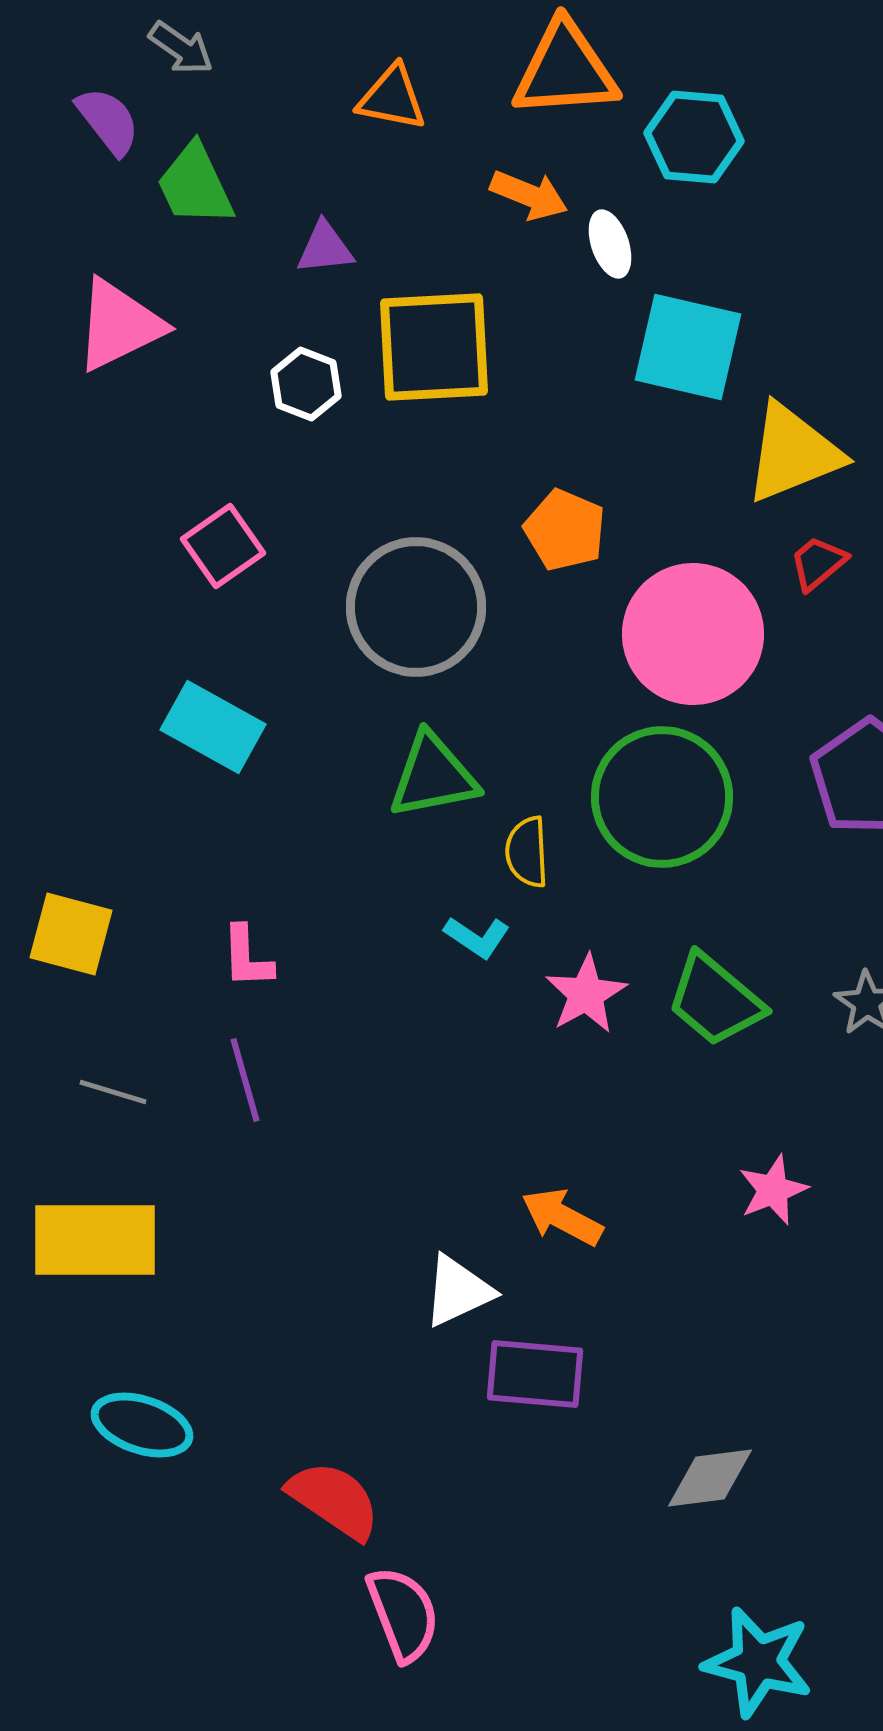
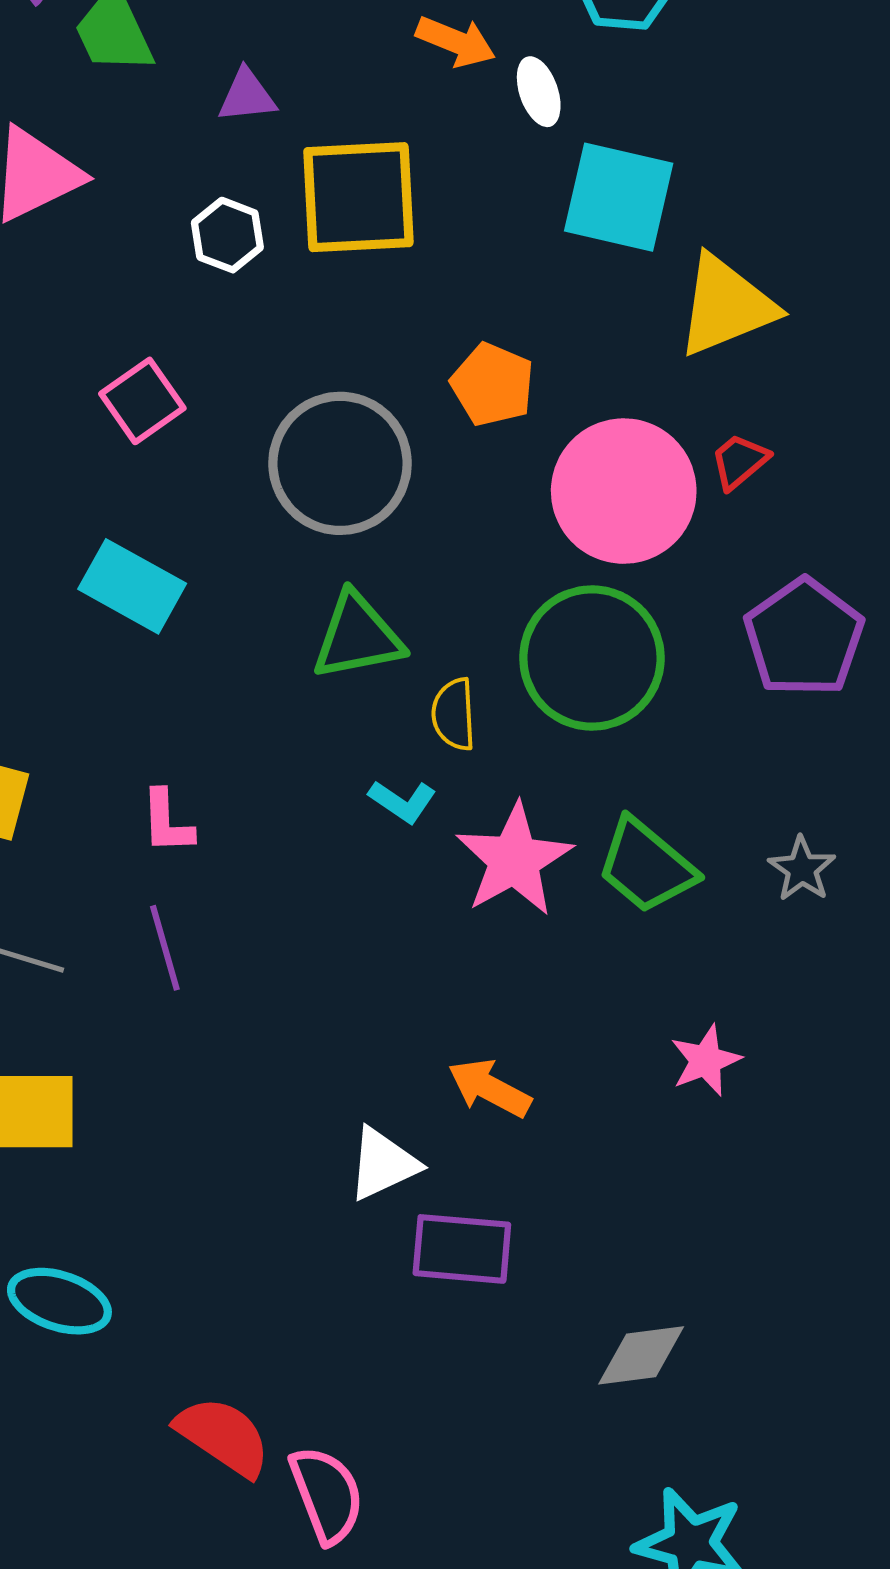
red trapezoid: (818, 563) -> (739, 461), moved
pink star: (586, 994) -> (514, 860), size x1.4
red semicircle: (334, 1500) -> (223, 1436), moved

